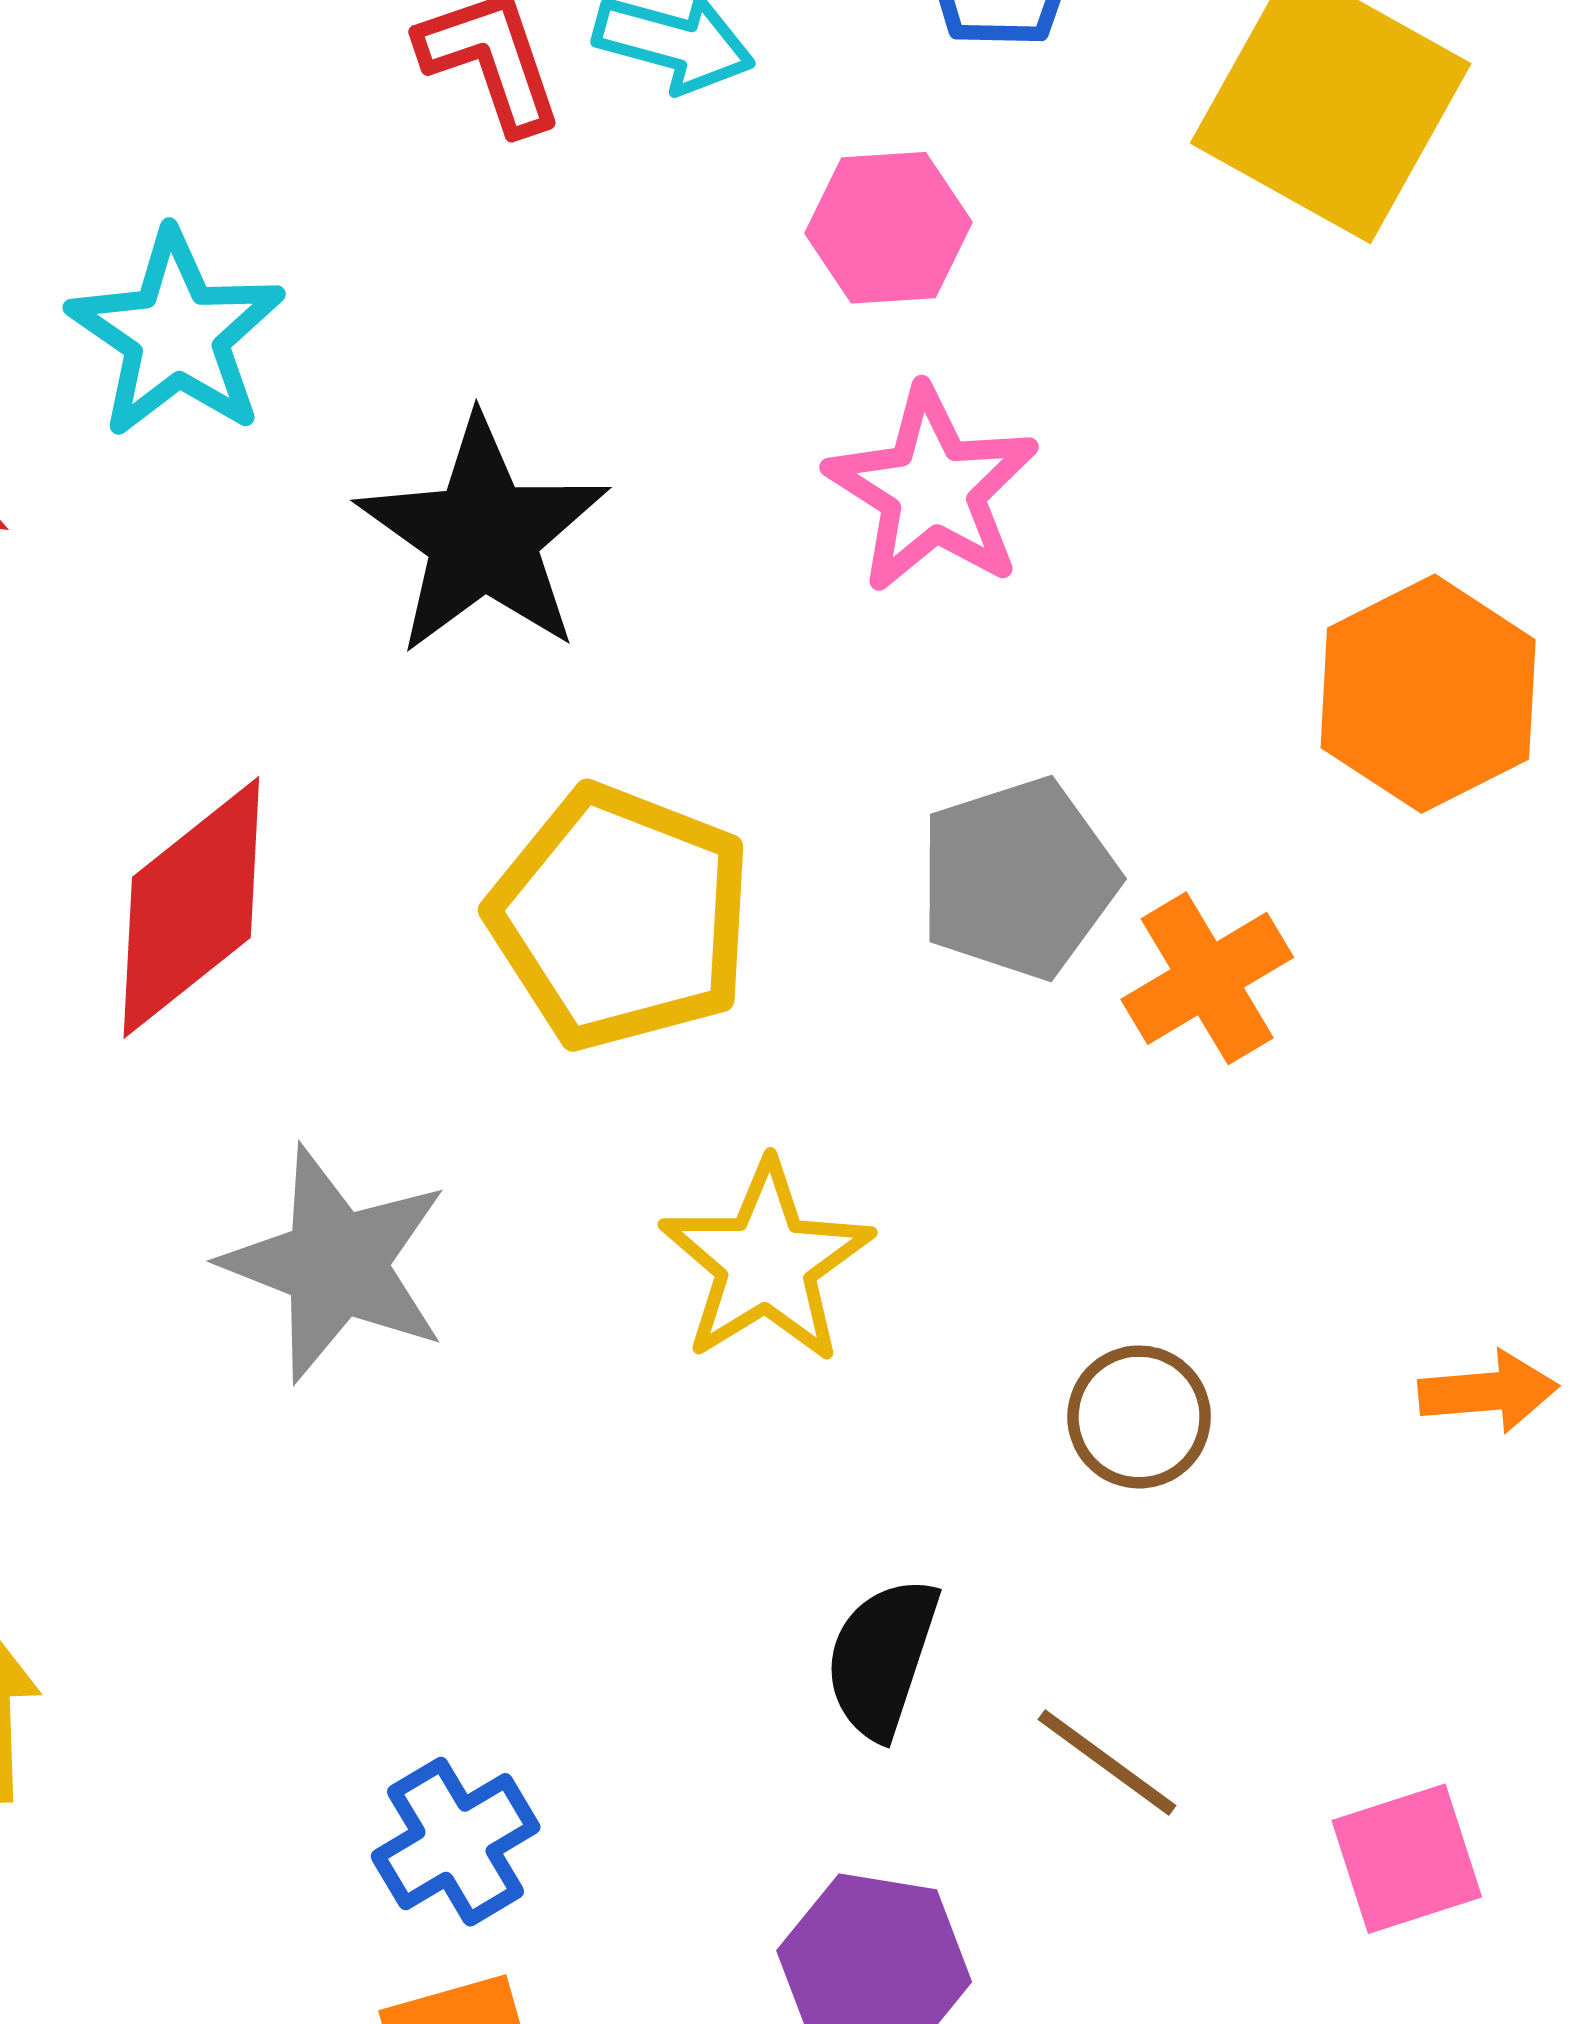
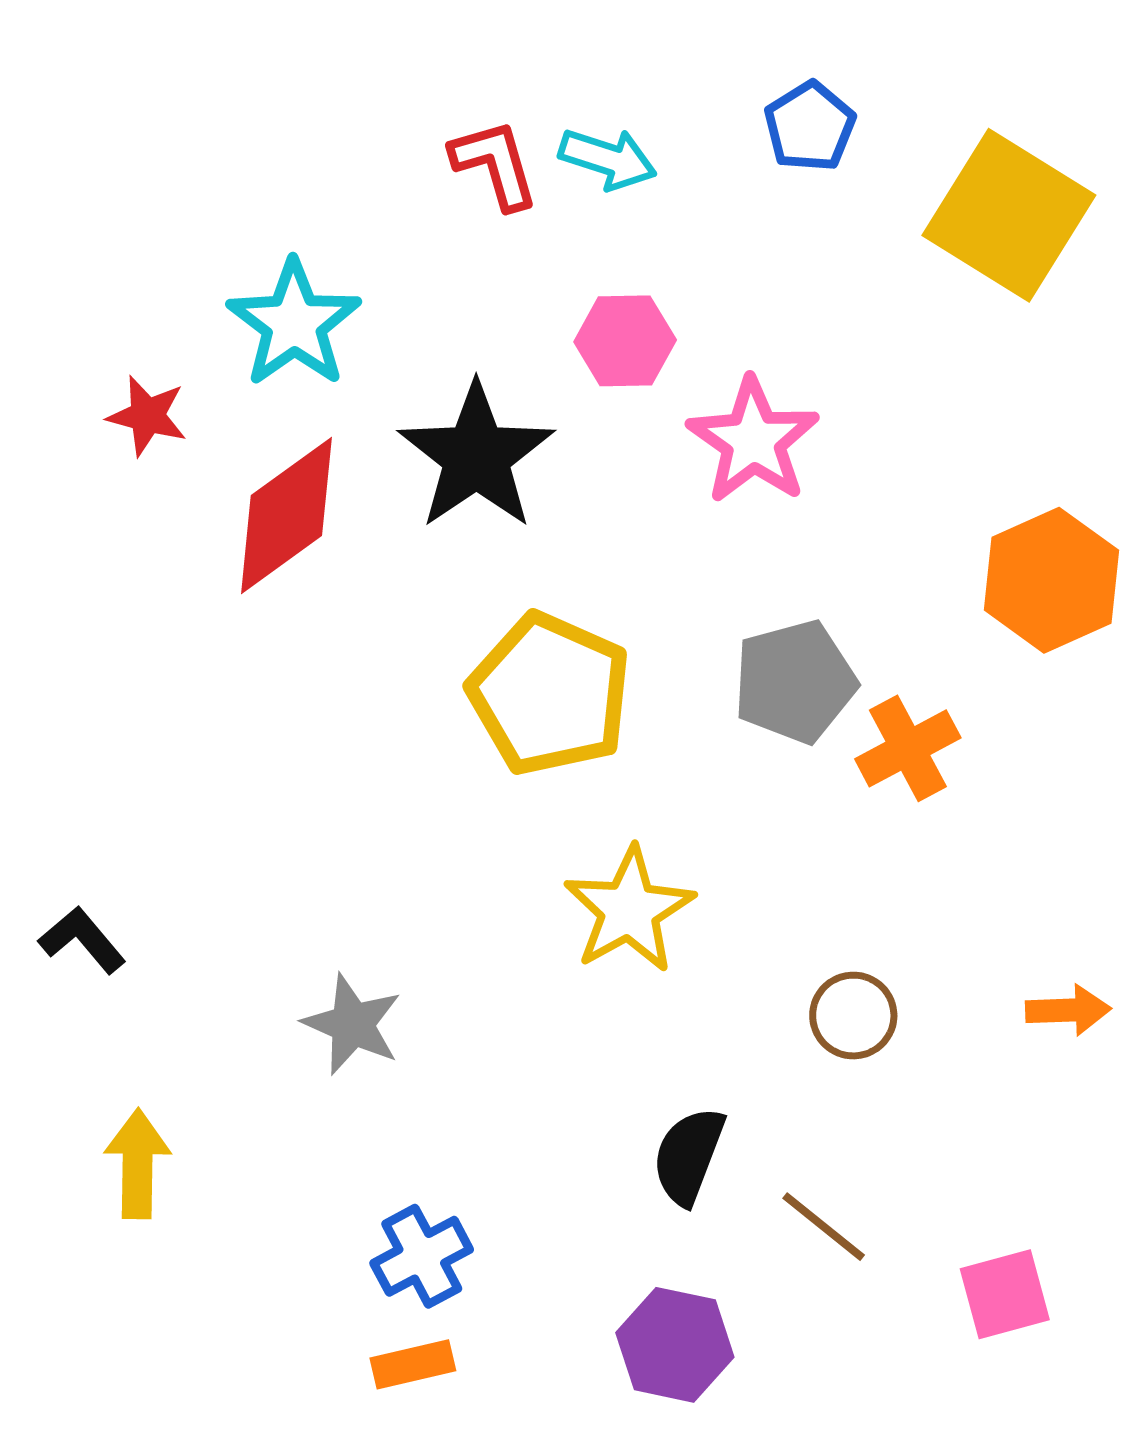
pink hexagon: (888, 228) -> (625, 341), moved
red diamond: (191, 907) -> (286, 516), moved
gray star: (336, 1264) -> (352, 1024), moved, size x0.7

